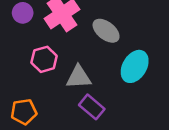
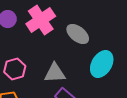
pink hexagon: (44, 59) -> (15, 69), moved

